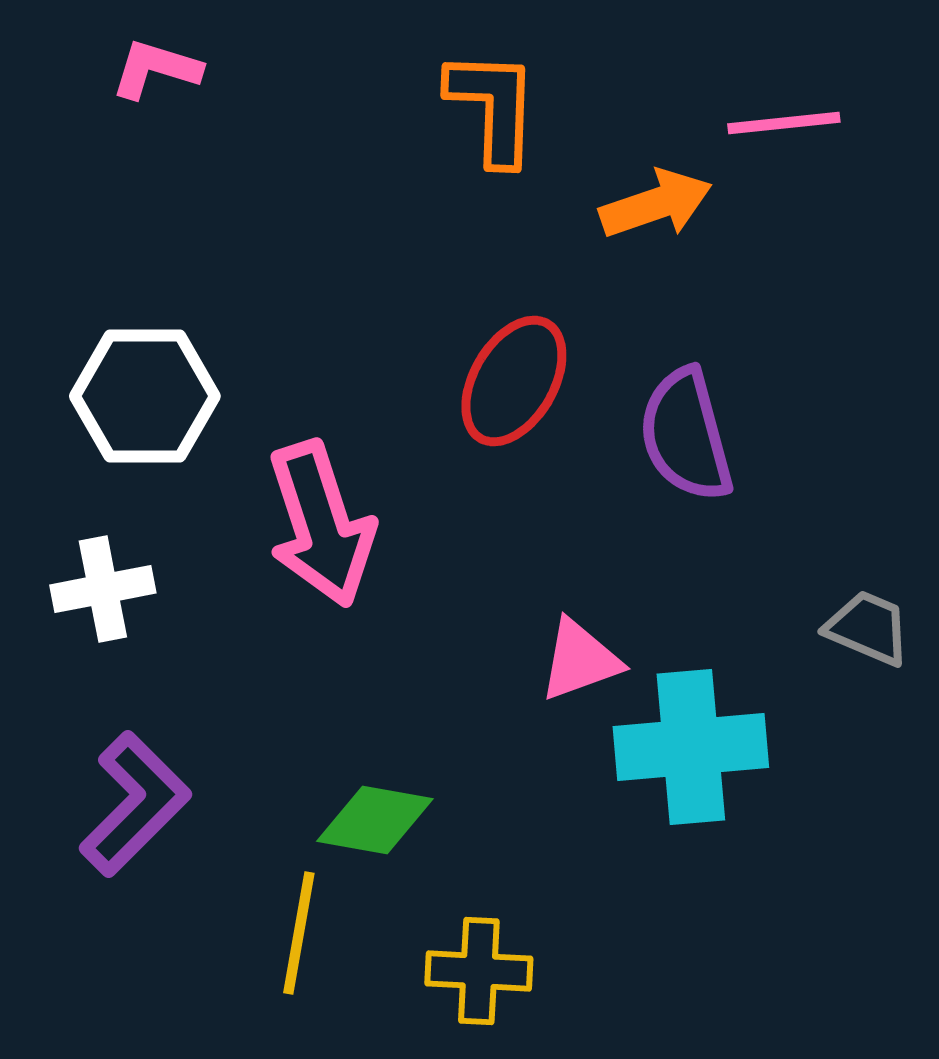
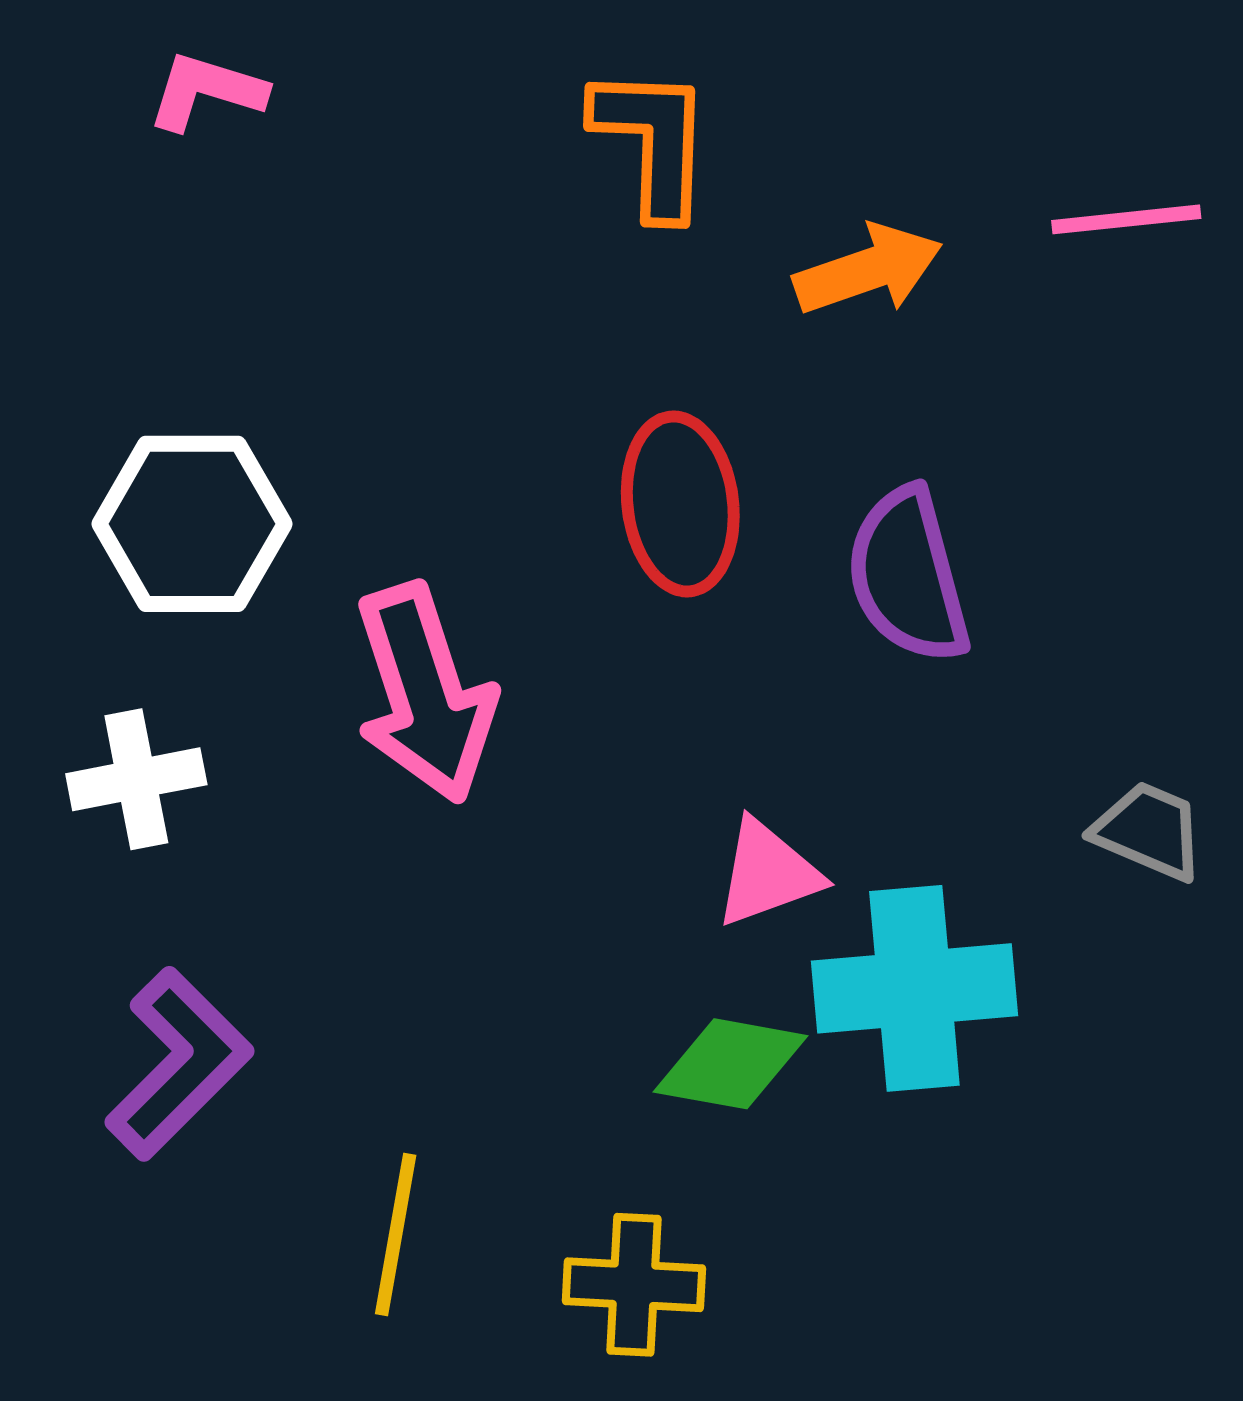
pink line: (784, 123) -> (1126, 219), moved
red ellipse: (514, 381) -> (680, 504), turned -37
green diamond: (375, 820) -> (731, 1064), moved

